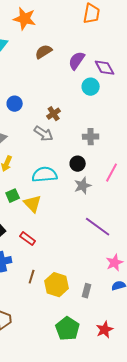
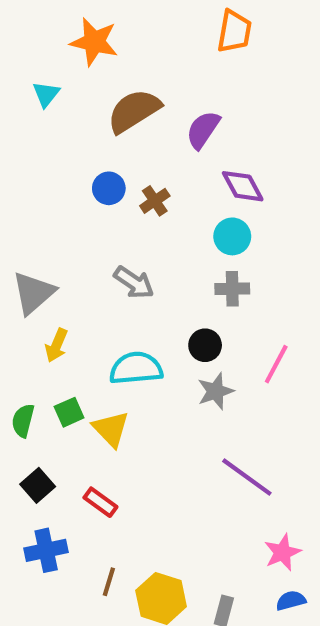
brown semicircle: (44, 52) -> (134, 111), size x1.5
purple diamond: (105, 68) -> (243, 186), moved
cyan circle: (91, 87) -> (232, 236), moved
blue circle: (15, 104) -> (109, 188), moved
brown cross: (54, 114) -> (155, 201), moved

